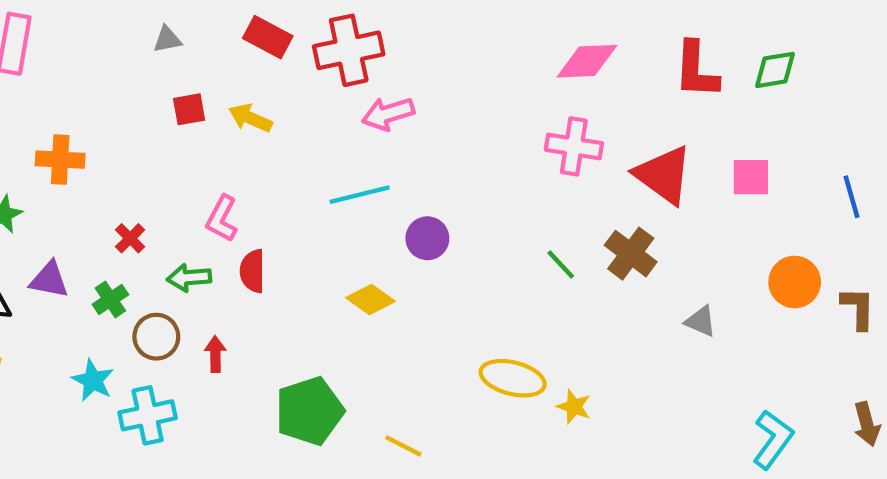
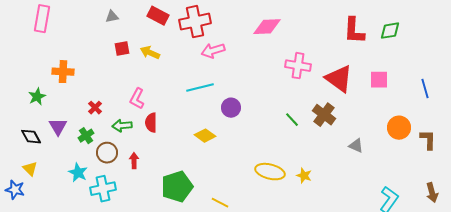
pink diamond: (587, 61) -> (267, 27), moved
purple triangle: (49, 280) -> (58, 127), turned 48
yellow star: (574, 407) -> (304, 176), moved

